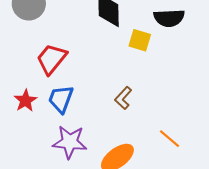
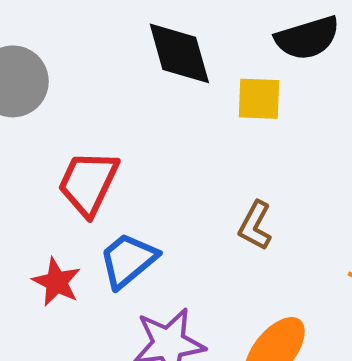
blue trapezoid: (61, 99) -> (128, 260), turned 44

